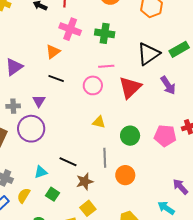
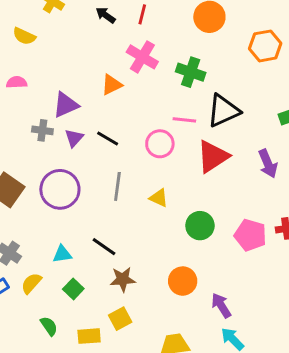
black triangle: (148, 54) -> (223, 111), moved
purple triangle: (14, 67) -> (66, 105), moved
black line: (56, 78) -> (108, 138), moved
purple triangle: (39, 101) -> (74, 138), moved
gray cross: (13, 106) -> (42, 130), moved
gray line: (105, 158) -> (117, 186), moved
purple arrow: (180, 187) -> (221, 305), moved

